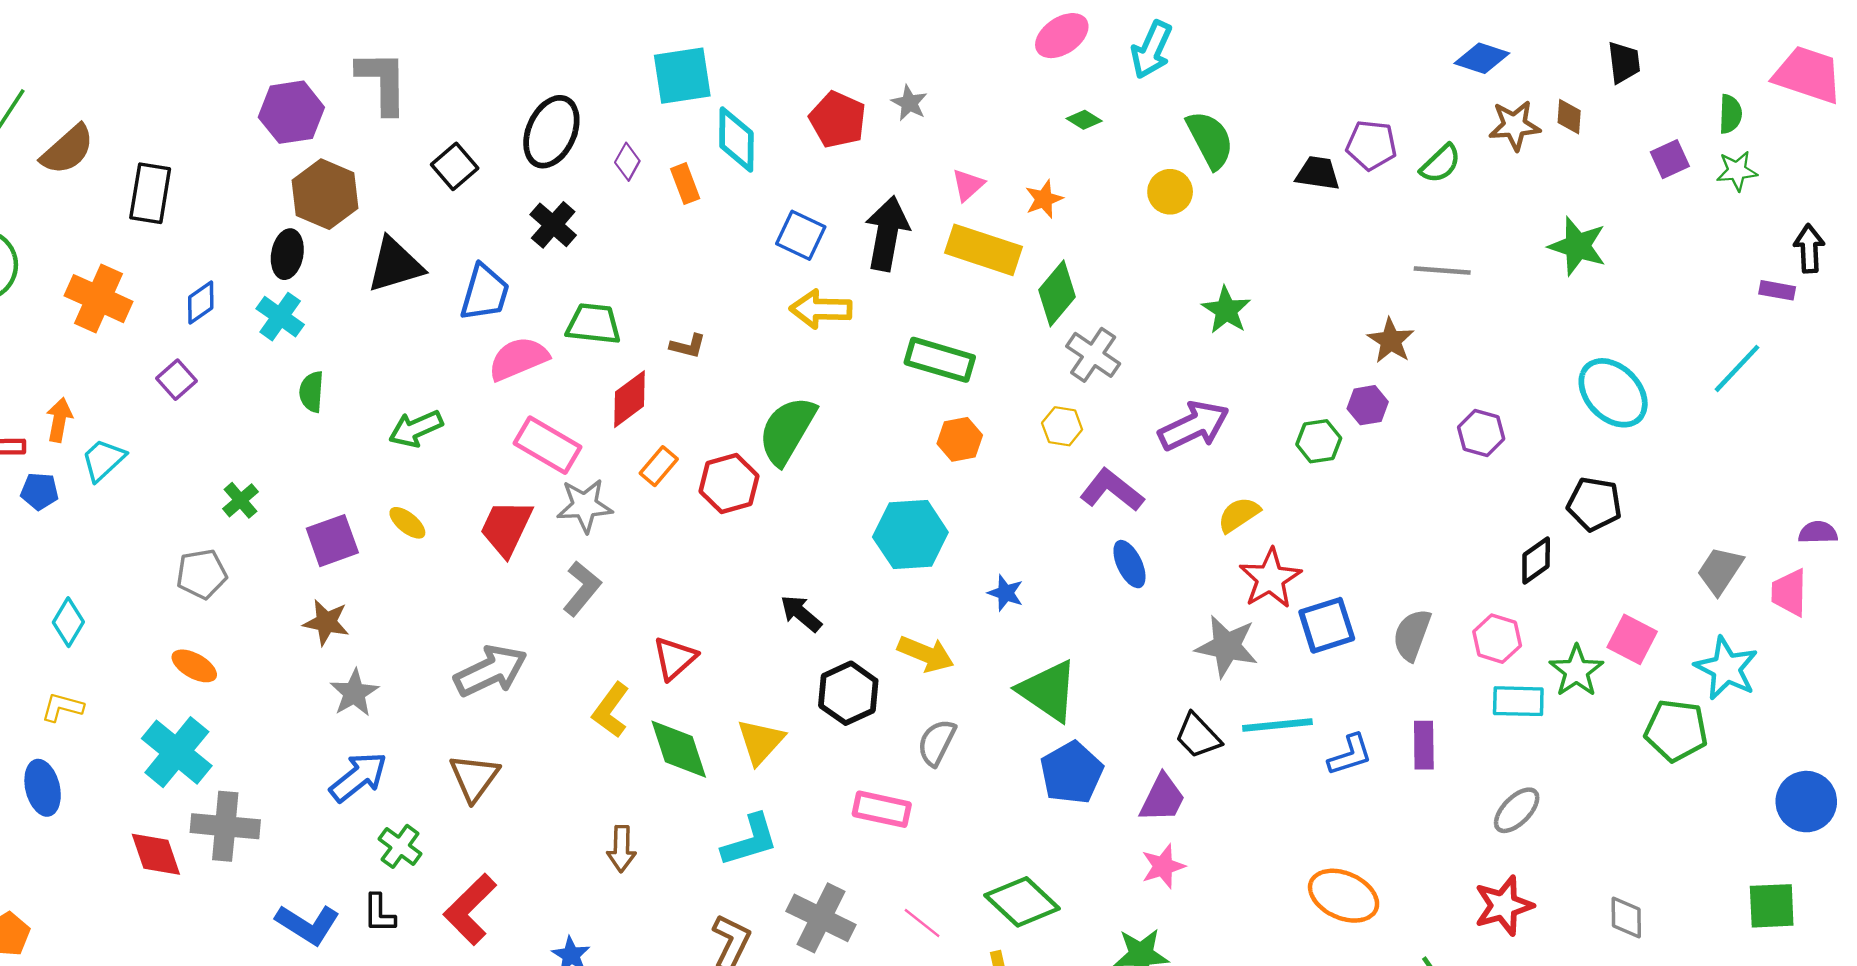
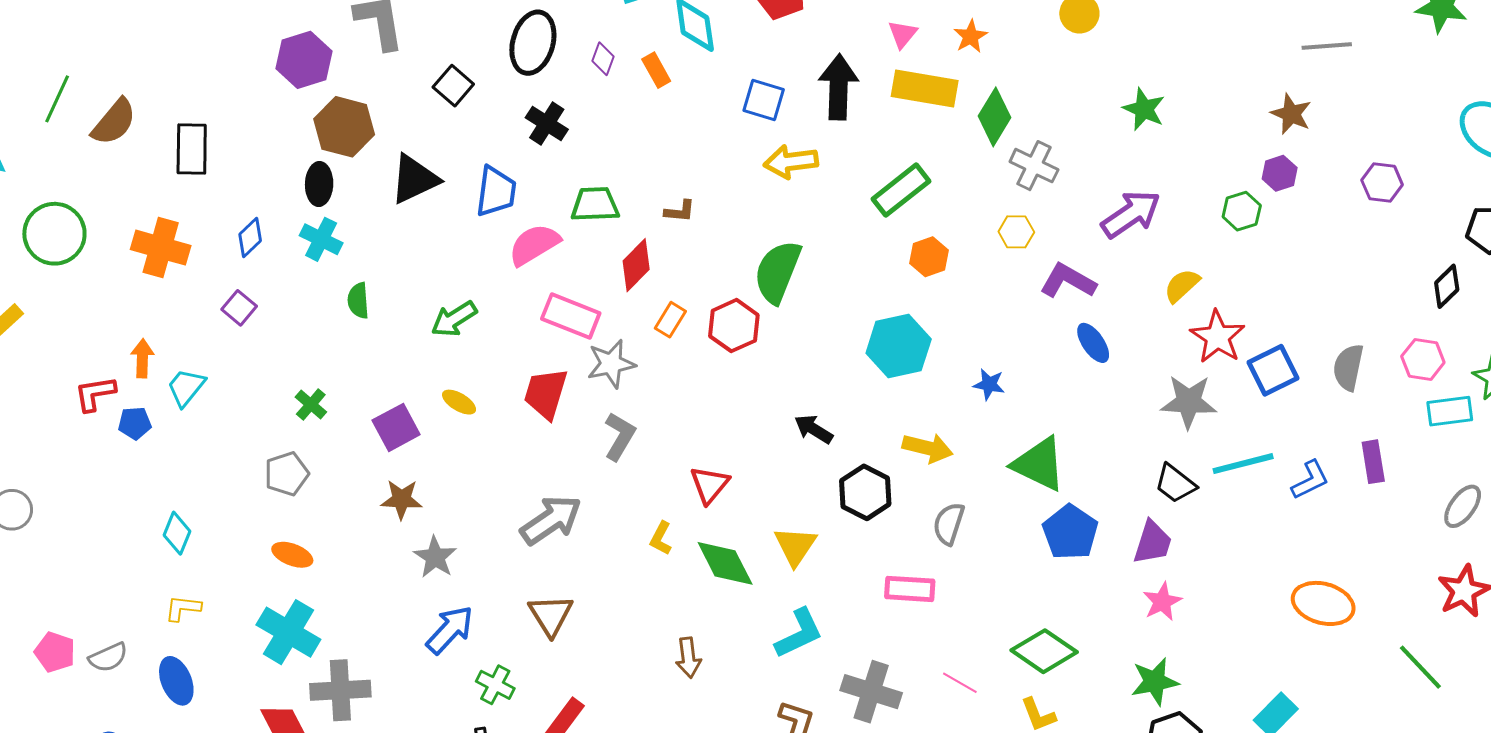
green rectangle: (940, 360) -> (901, 190), turned -46
yellow L-shape: (611, 710) -> (661, 538), size x0.7

